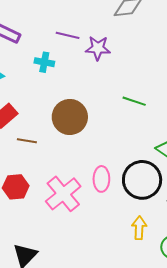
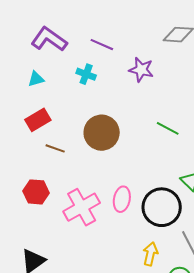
purple line: (68, 35) -> (102, 45), moved

